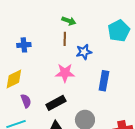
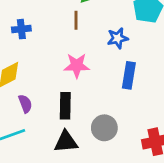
blue star: (84, 52) -> (118, 38), moved
black rectangle: (56, 103) -> (65, 106), turned -60

